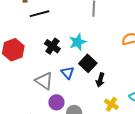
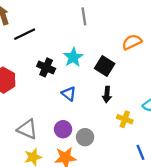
black square: (88, 63) -> (105, 66), moved
gray triangle: (44, 81) -> (27, 129), moved

